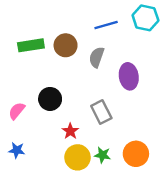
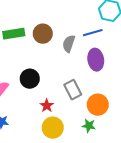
blue line: (106, 25) -> (93, 33), moved
orange circle: (136, 154) -> (98, 105), moved
green star: (103, 155) -> (89, 126), moved

